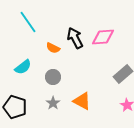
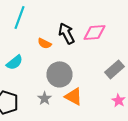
cyan line: (28, 22) -> (20, 17), turned 55
gray circle: (53, 77) -> (60, 74), moved, size x1.6

